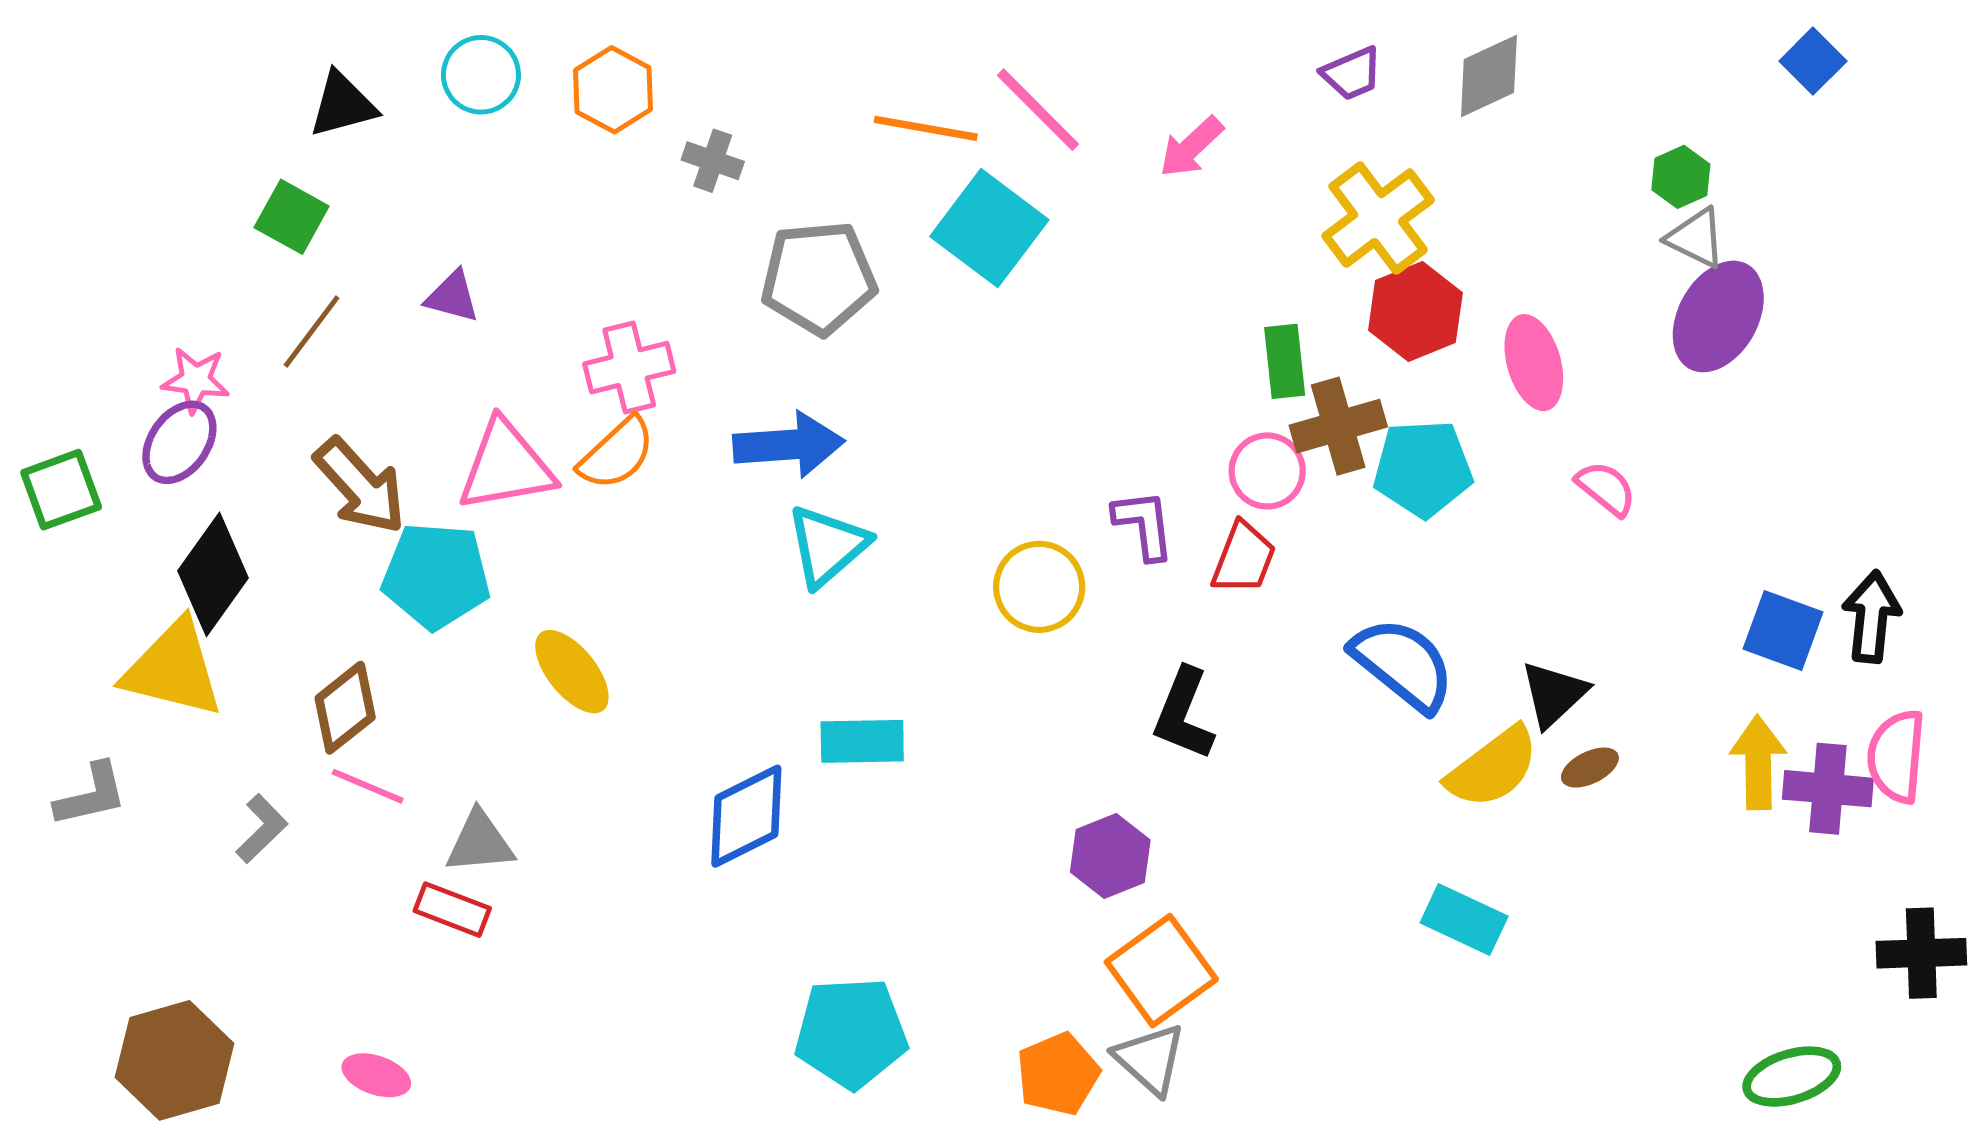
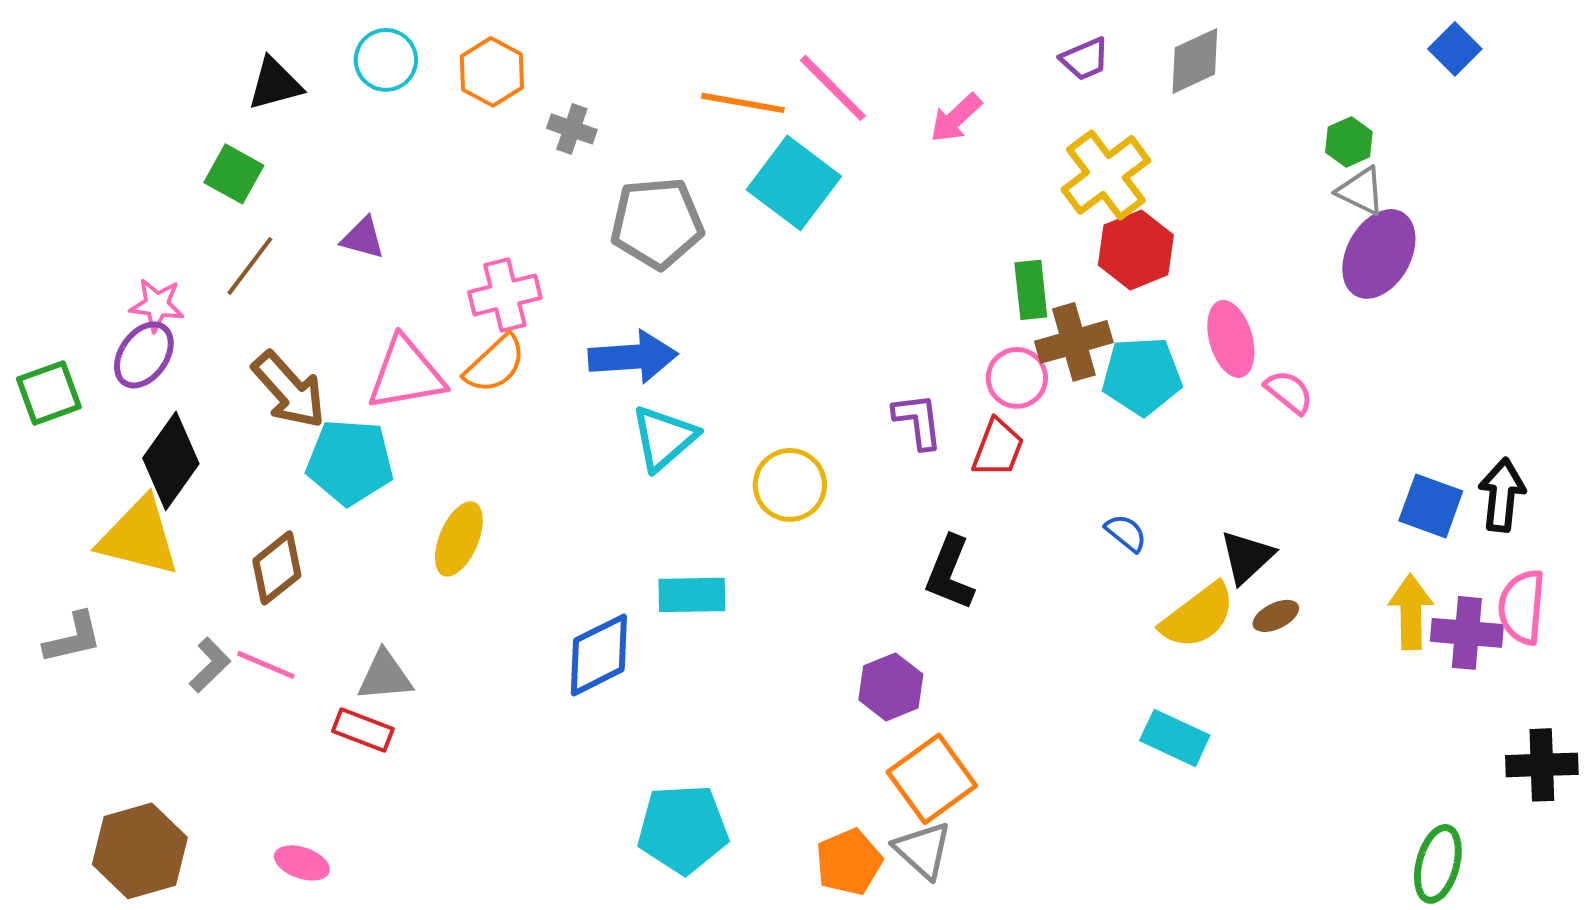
pink ellipse: (1534, 363) -> (1231, 339), moved
yellow circle: (1039, 587) -> (790, 485), moved
blue semicircle: (1403, 664) -> (1126, 533), size x0.5
yellow ellipse: (572, 672) -> (459, 539), turned 62
pink line: (368, 786) -> (266, 665), moved
green ellipse: (1792, 1077) -> (1438, 864), turned -58

